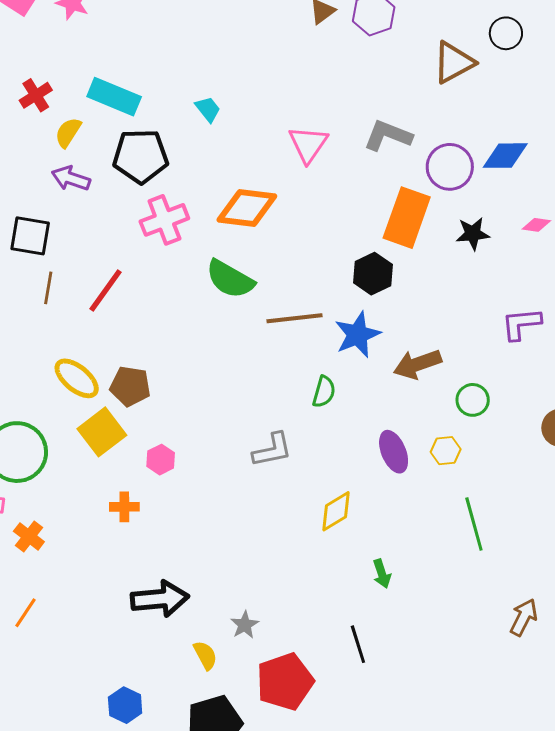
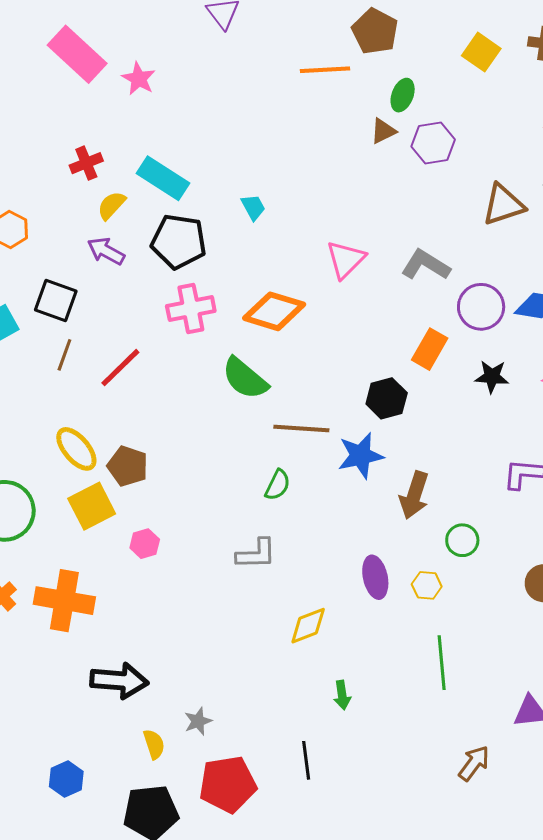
orange rectangle: (407, 218) -> (430, 349), size x0.7
brown arrow: (417, 364) -> (414, 495), turned -63
green semicircle: (324, 392) -> (278, 485), moved
orange cross: (124, 507) -> (64, 601), moved, size x2.0

